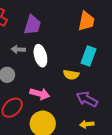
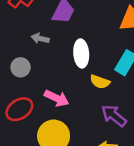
white ellipse: (40, 56) -> (81, 53), moved

